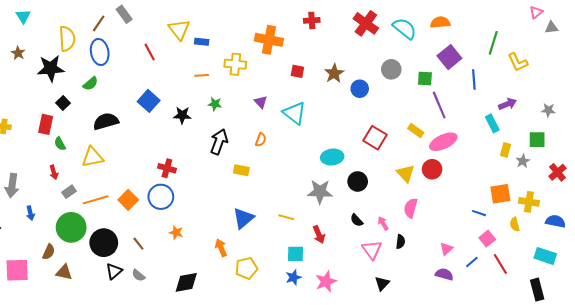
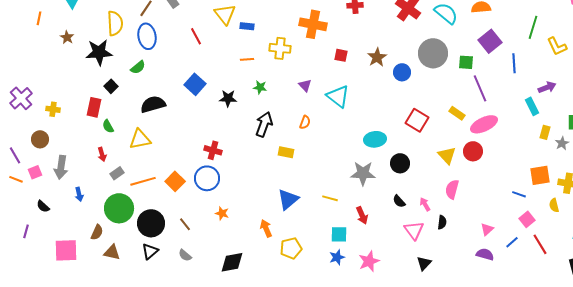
gray circle: (391, 69) -> (433, 53), size x1.5
black triangle: (114, 271) -> (150, 251), moved

